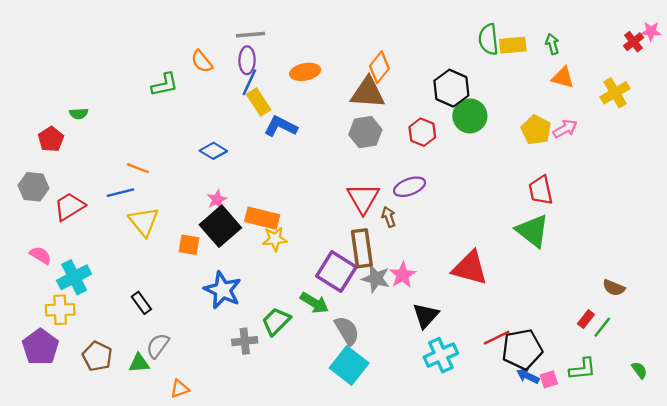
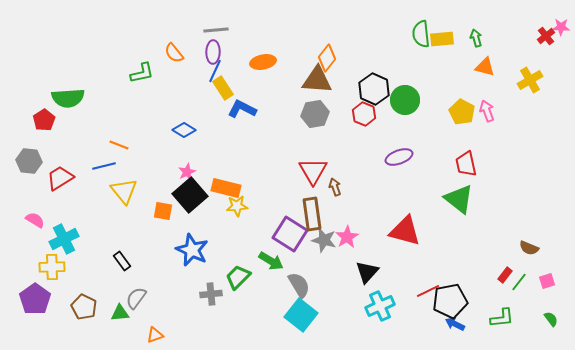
black hexagon: (451, 88) -> (374, 89), moved
green semicircle: (79, 114) -> (68, 98), size x2.0
pink arrow: (565, 129) -> (487, 111), turned -80
purple ellipse: (410, 187) -> (399, 157), moved
pink square: (549, 379) -> (547, 281), moved

